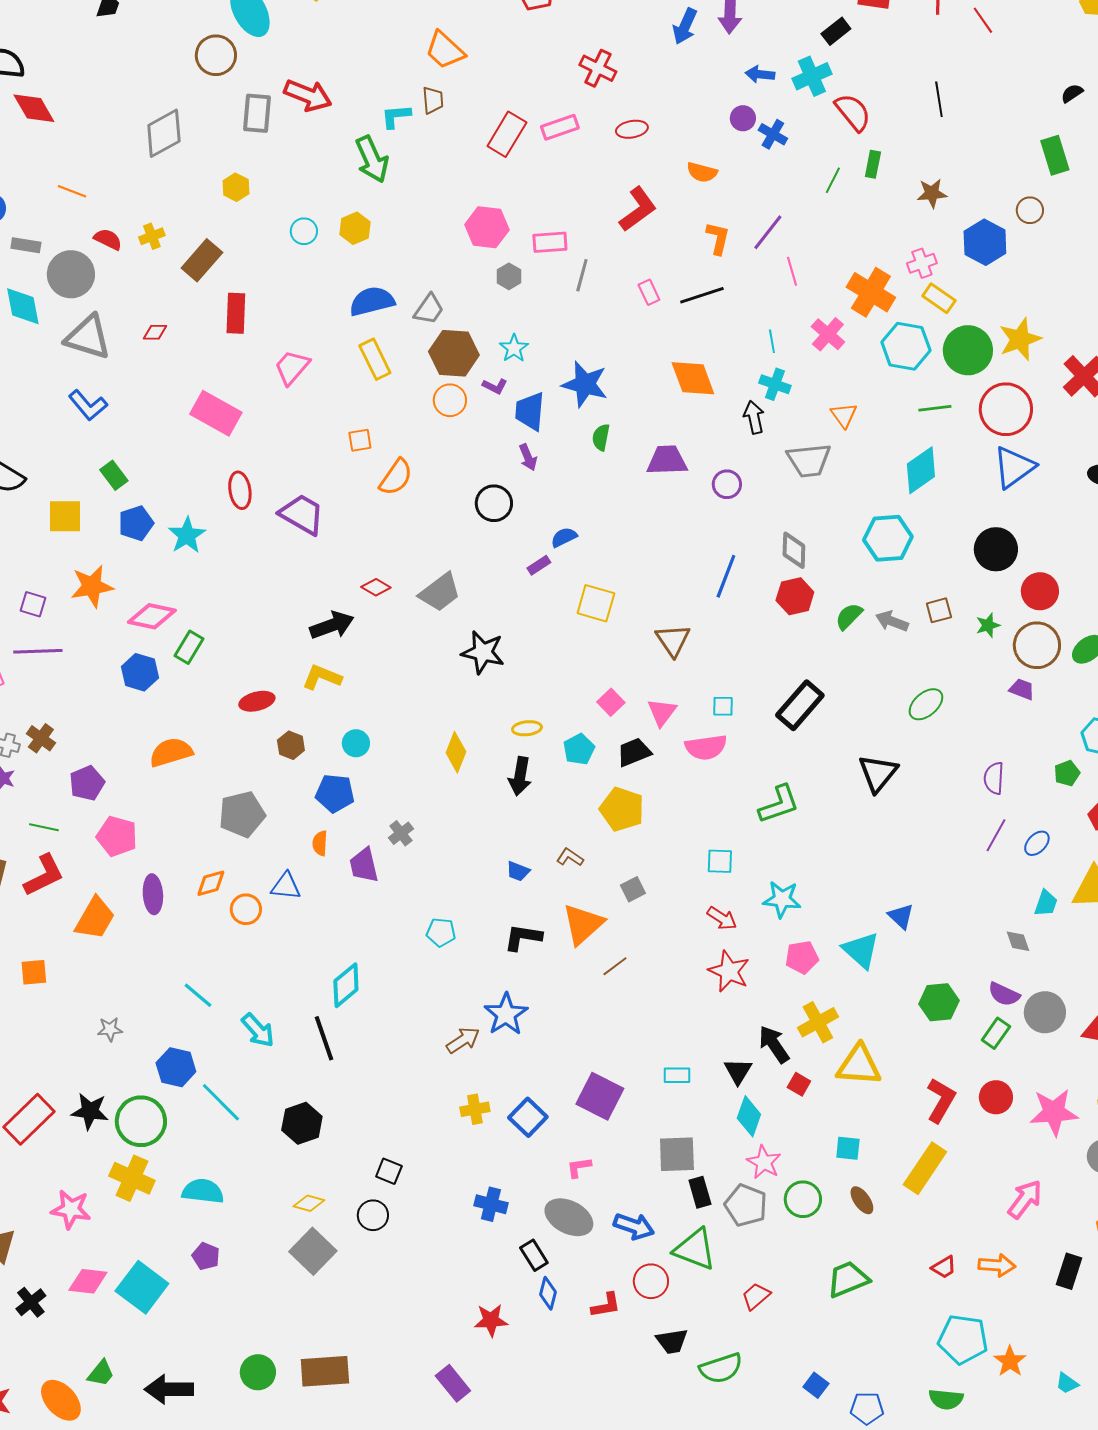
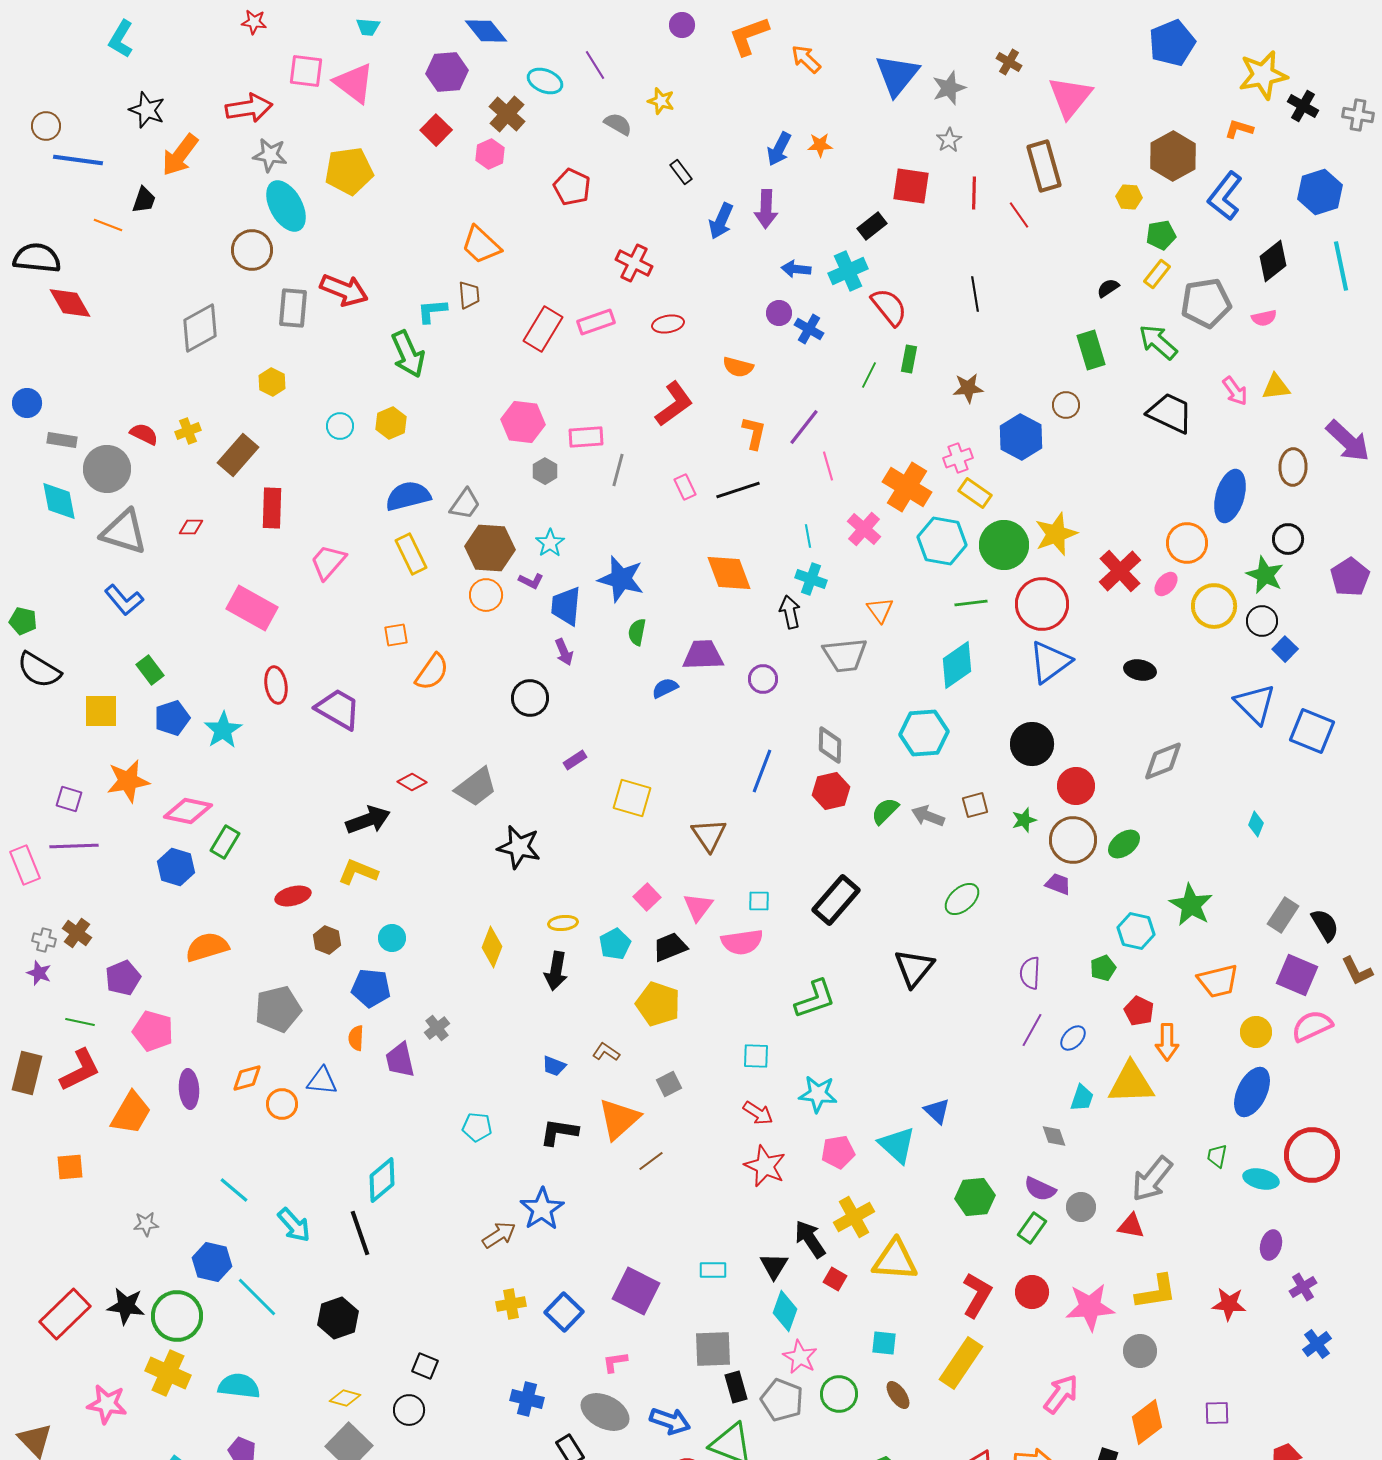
orange line: (72, 191) -> (108, 225), moved
blue semicircle: (564, 537) -> (665, 688), moved
gray circle: (1045, 1012) -> (1081, 1207), size x0.7

